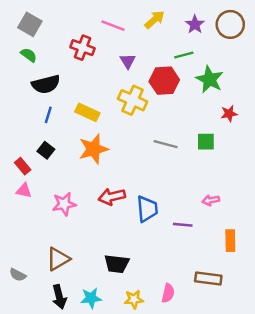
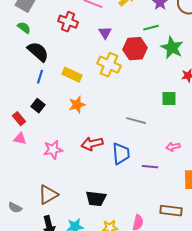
black semicircle: (46, 84) -> (38, 52), turned -125
gray line: (166, 144) -> (136, 121), moved
orange star: (93, 149) -> (77, 105), size x0.7

